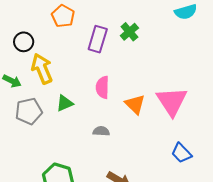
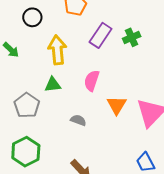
yellow arrow: (42, 69) -> (57, 50), moved
gray pentagon: (29, 111) -> (27, 105), moved, turned 30

